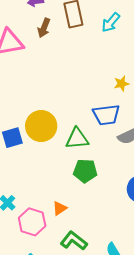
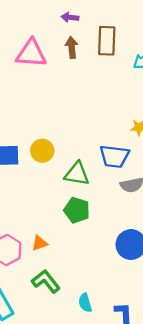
brown arrow: (44, 28) -> (72, 47), turned 138
yellow circle: (41, 126) -> (42, 151), size x0.7

